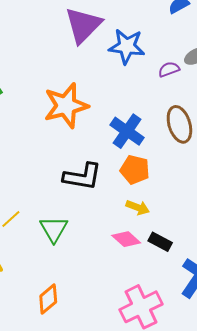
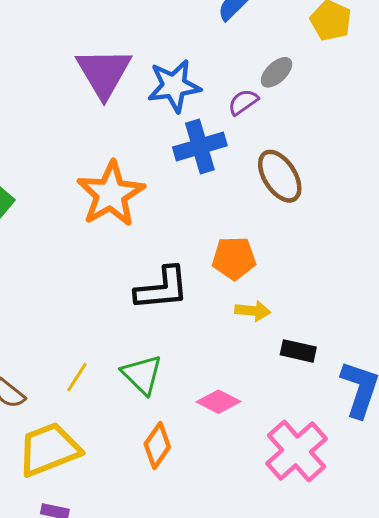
blue cross: (127, 131) -> (200, 146), moved, turned -36
pink diamond: (126, 239) -> (219, 402), moved
orange diamond: (48, 299) -> (157, 446), moved

